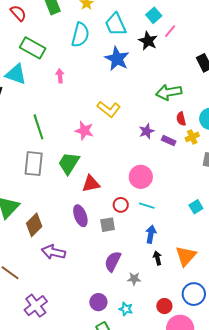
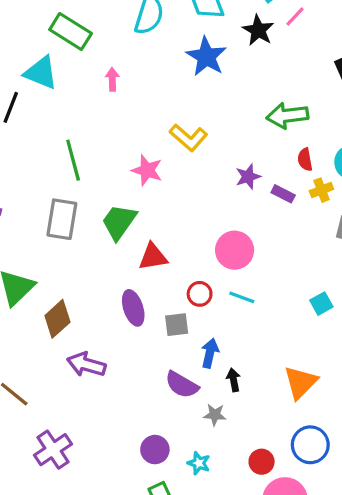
blue arrow: (151, 234) -> (210, 353), moved
black arrow: (157, 258) -> (234, 380), moved
purple semicircle: (113, 261) -> (182, 385), turned -90

